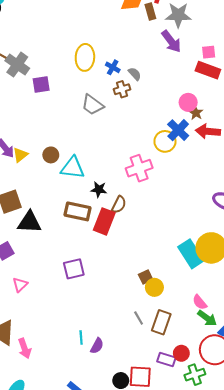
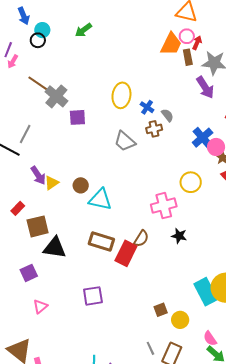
blue cross: (178, 130) -> (203, 138), moved
black star: (99, 189) -> (179, 236), moved
yellow circle: (154, 287) -> (180, 320), moved

